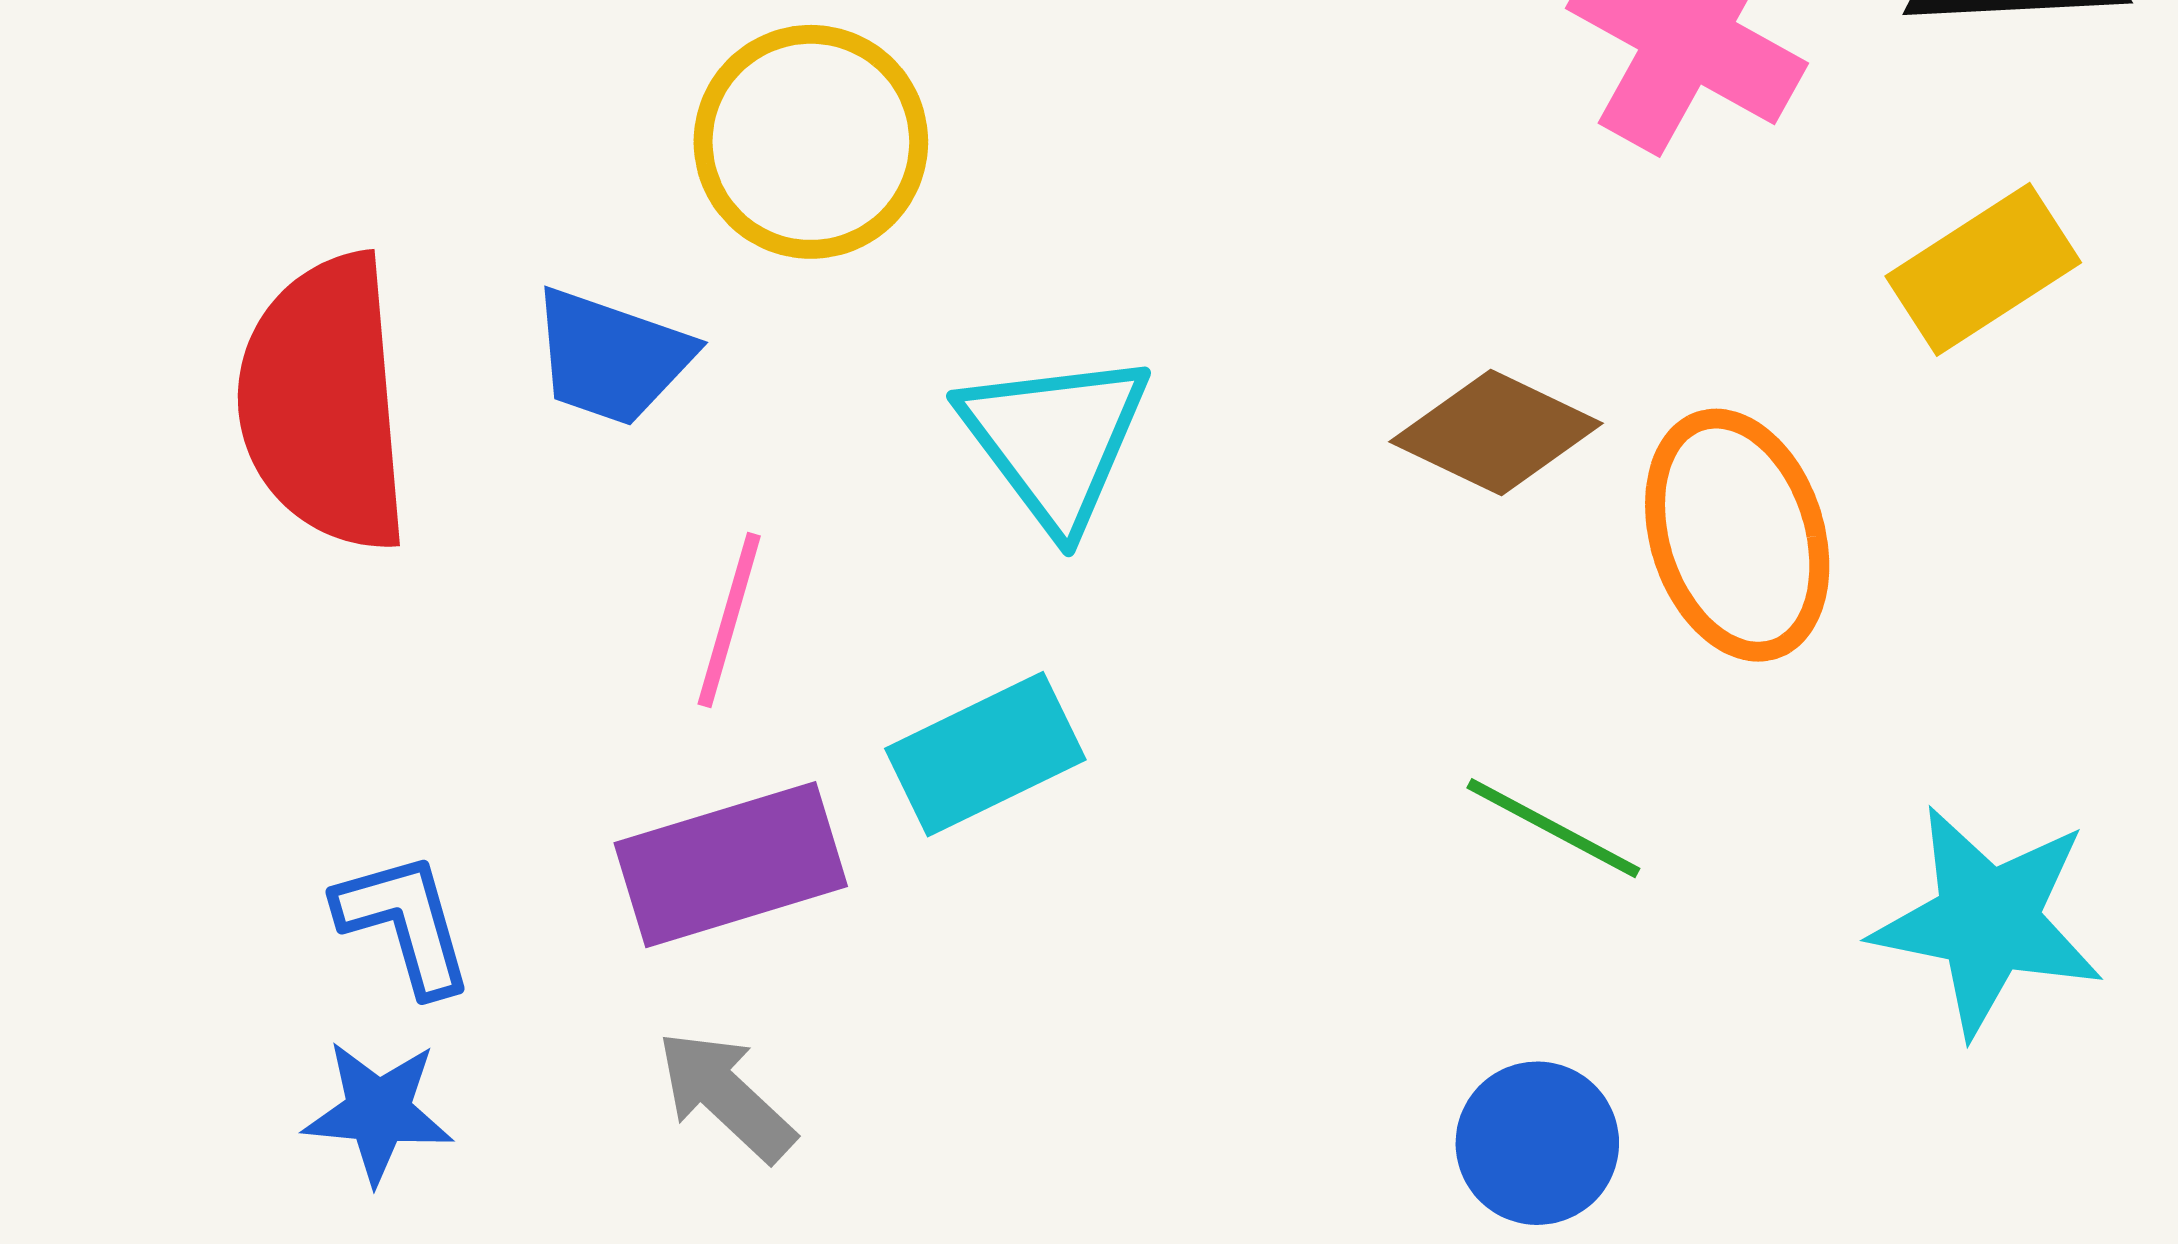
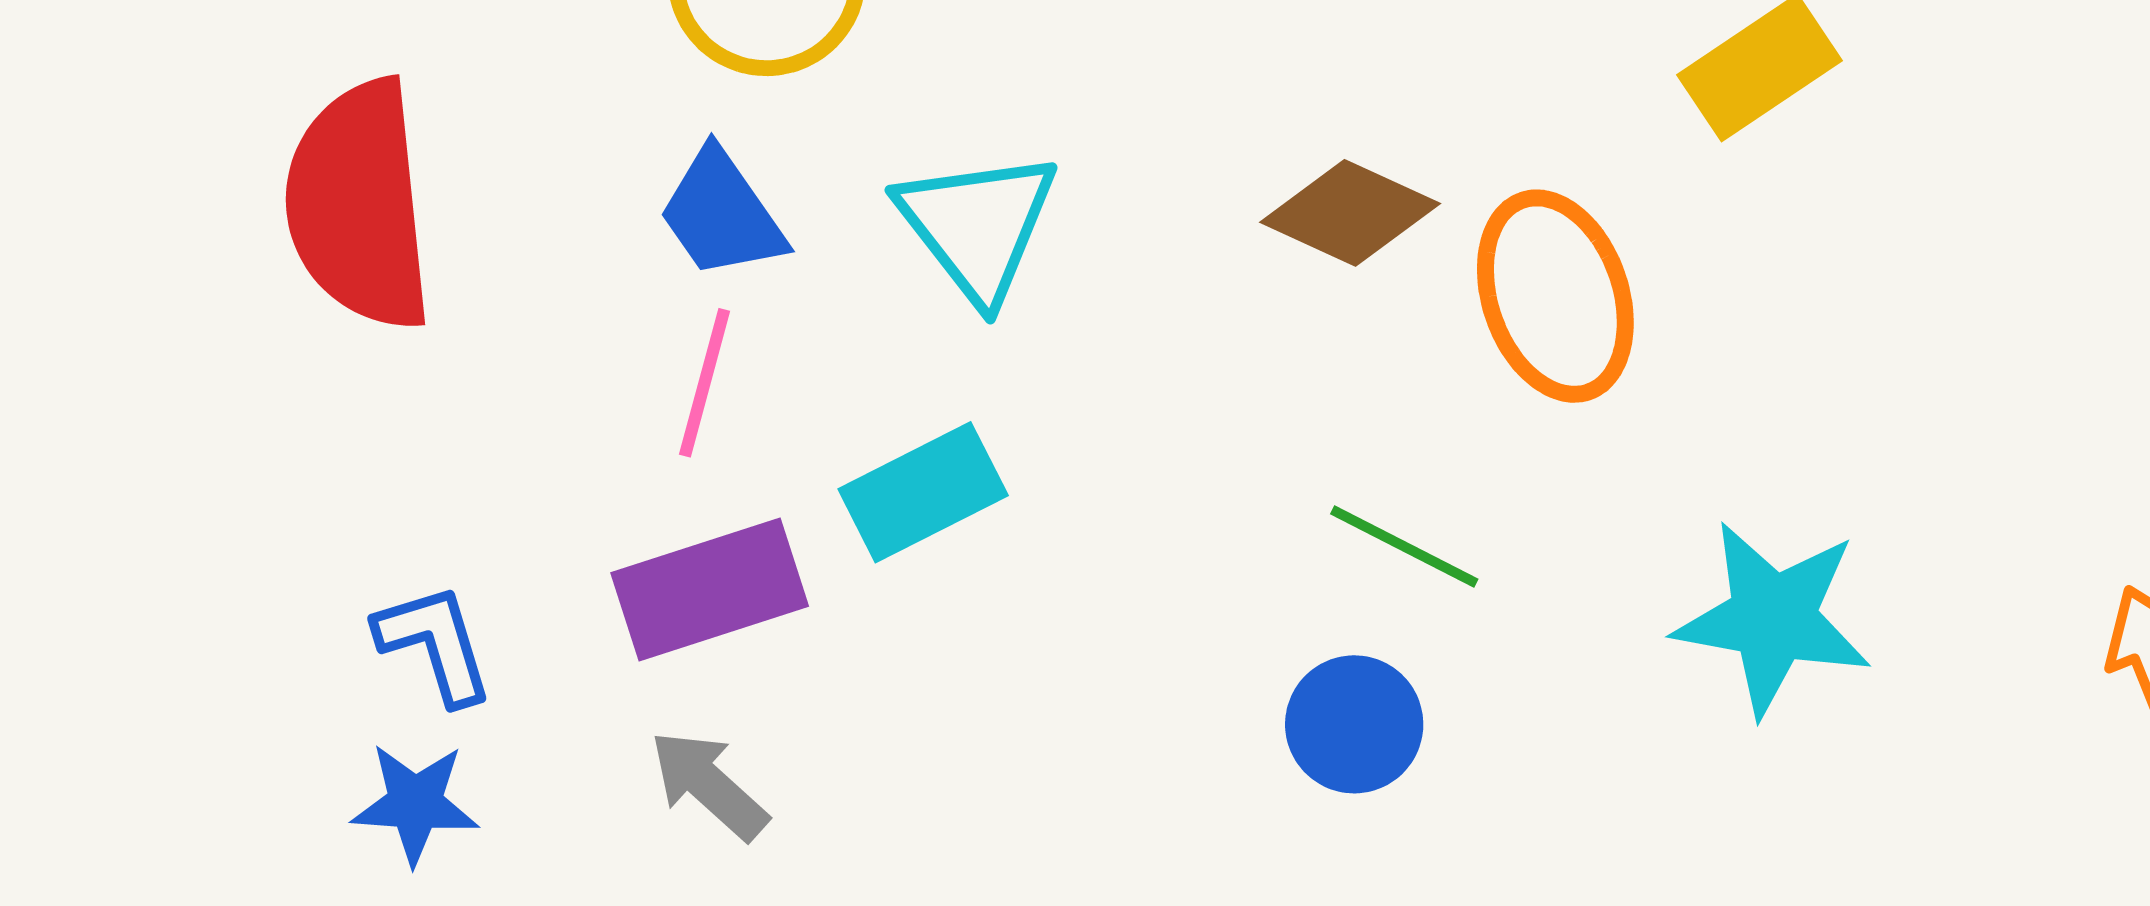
blue trapezoid: (611, 357) -> (722, 214), moved, turned 37
blue circle: (1537, 1143) -> (1354, 724), moved

